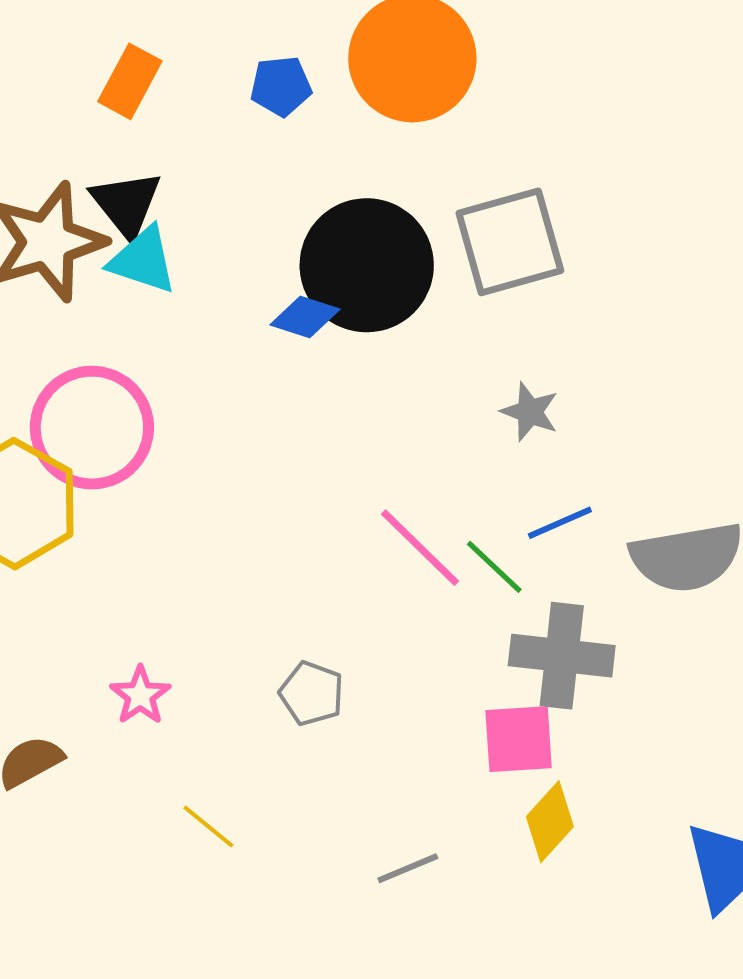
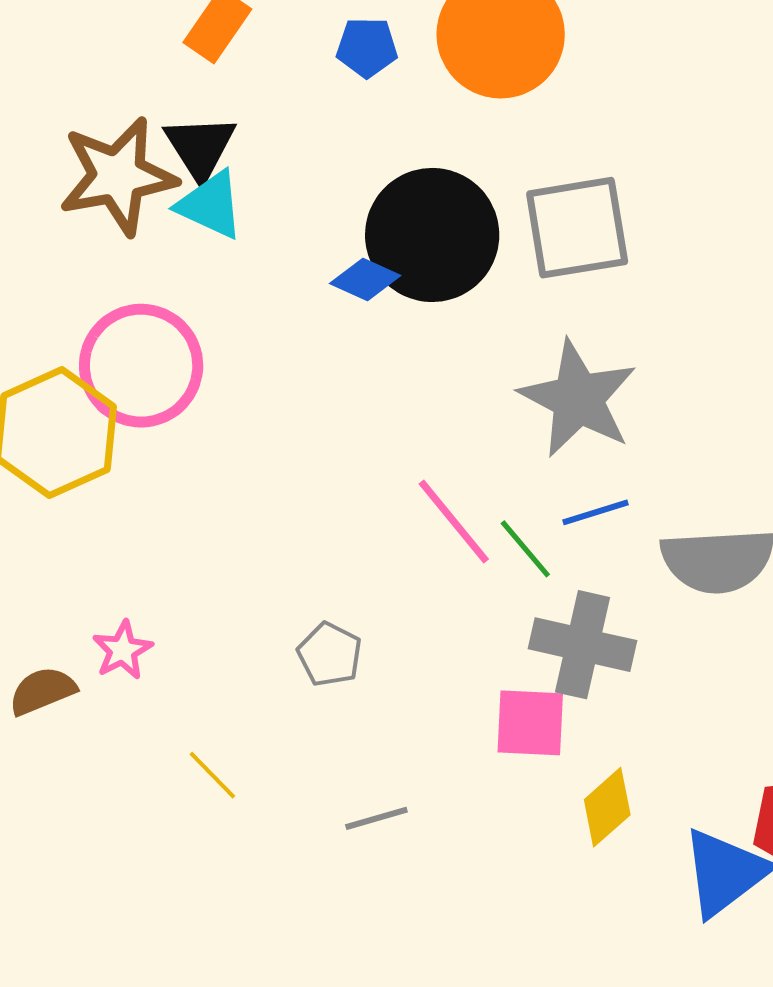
gray star: (530, 412) -> (578, 399), size x2.0
pink star: (140, 695) -> (123, 650), moved
yellow diamond: (550, 822) -> (607, 807), moved
gray line: (408, 868) -> (376, 818), moved

